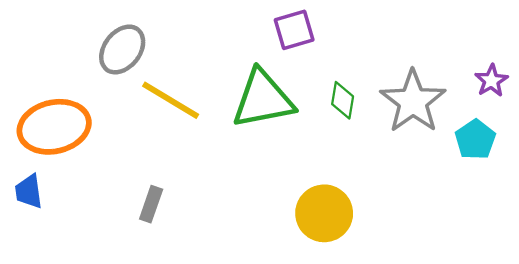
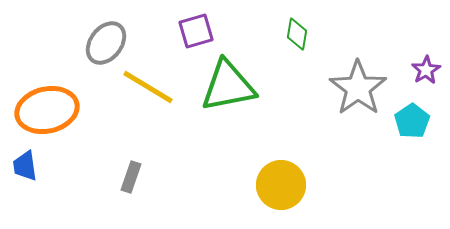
purple square: (294, 30) -> (196, 31), moved
green diamond: (343, 100) -> (297, 34), moved

